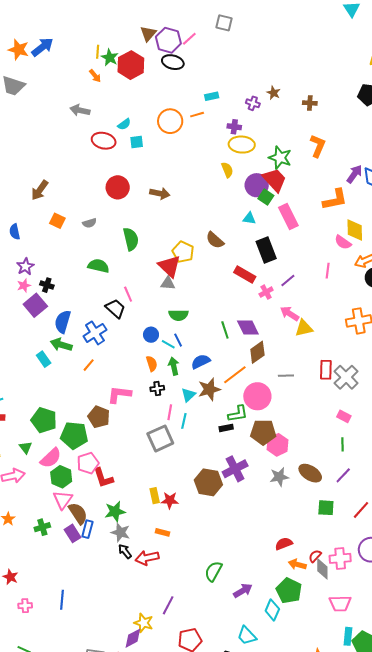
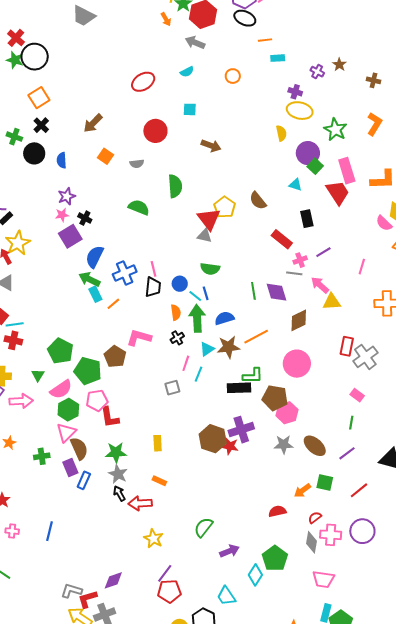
gray arrow: (80, 110) -> (195, 43), moved
orange line: (197, 115) -> (265, 40), moved
orange circle: (170, 121) -> (233, 76), size x0.6
red ellipse: (104, 141) -> (143, 82), moved, turned -55
cyan square: (137, 142) -> (190, 109), moved
red trapezoid: (275, 180) -> (338, 193), moved
red circle: (118, 187) -> (155, 131), moved
pink rectangle: (288, 217) -> (347, 171), moved
black rectangle: (266, 250) -> (307, 219), size x0.7
pink line: (328, 271) -> (362, 267), moved
pink line: (128, 294) -> (153, 269), moved
black trapezoid: (115, 308) -> (153, 287), moved, turned 45
brown diamond: (257, 352) -> (299, 320), moved
cyan rectangle: (44, 359) -> (95, 294), moved
green arrow: (174, 366) -> (197, 318), size x1.5
gray line: (286, 376) -> (294, 273), moved
black cross: (157, 389) -> (177, 338), turned -32
pink circle: (257, 396) -> (297, 364), moved
black rectangle: (226, 428) -> (239, 388), size x1.6
gray square: (160, 438) -> (172, 388), size x0.6
red star: (170, 500) -> (230, 446), moved
blue rectangle: (87, 529) -> (84, 480), moved
red semicircle: (315, 556) -> (315, 517), moved
orange arrow: (297, 564) -> (302, 491), moved, turned -60
purple line: (168, 605) -> (165, 573), moved
yellow star: (144, 623) -> (153, 539), moved

